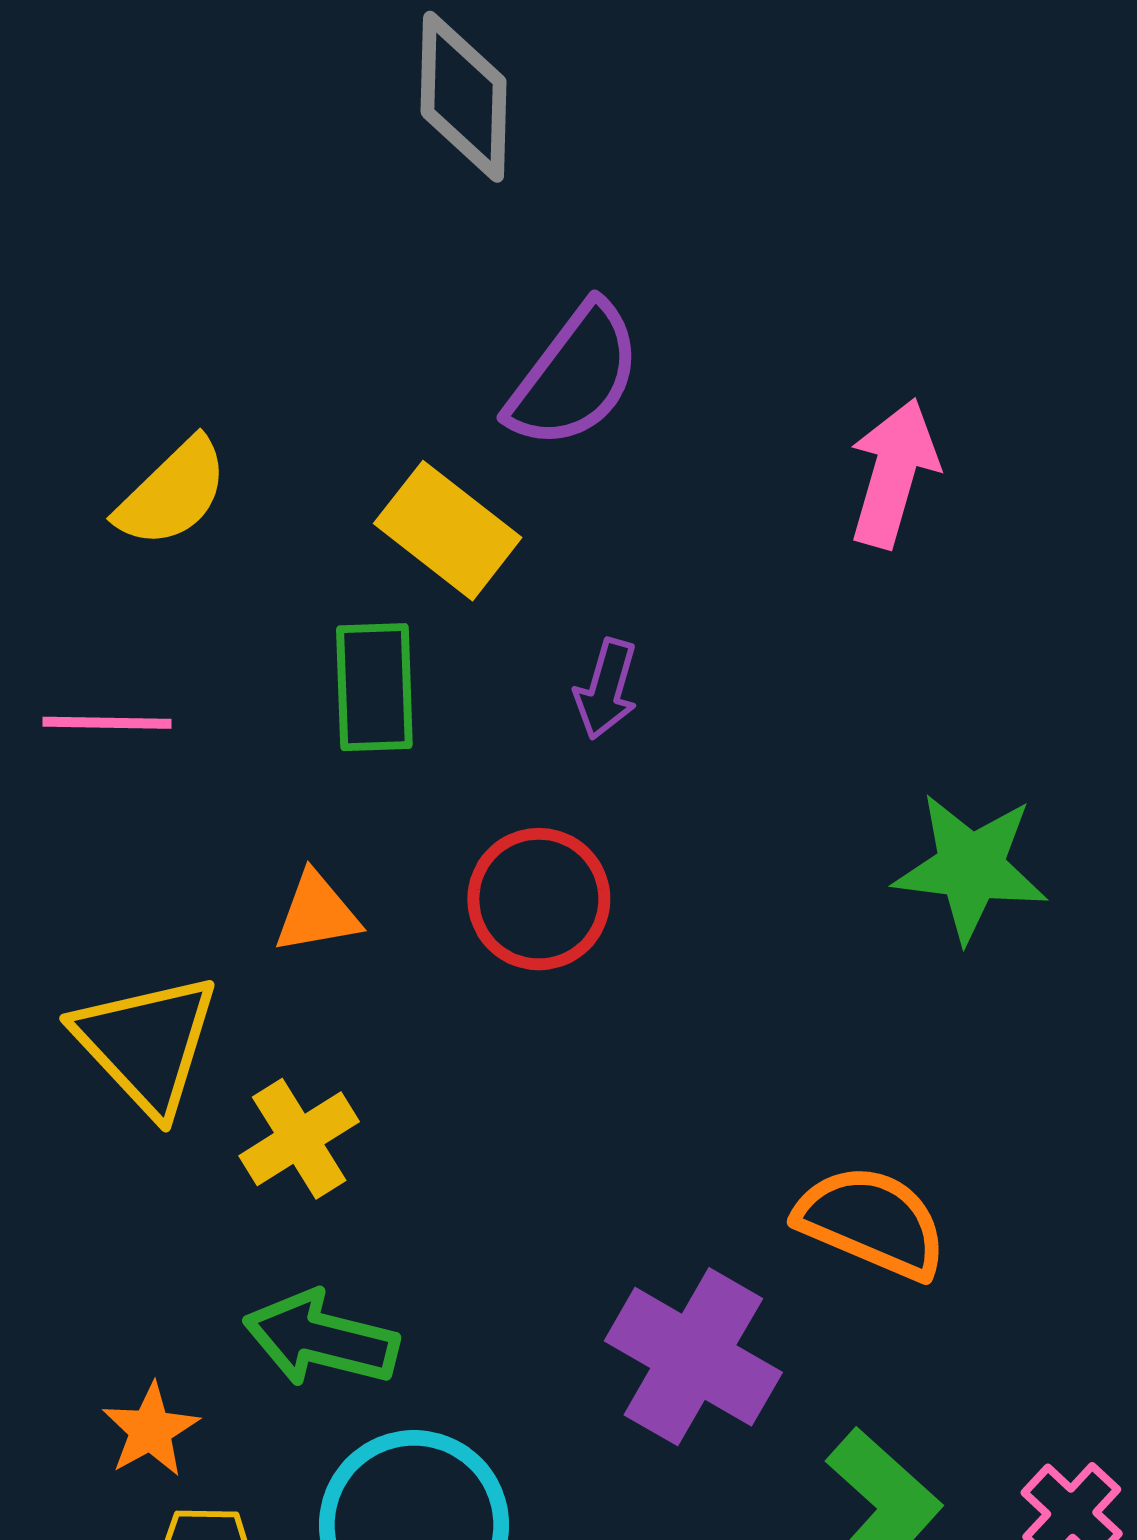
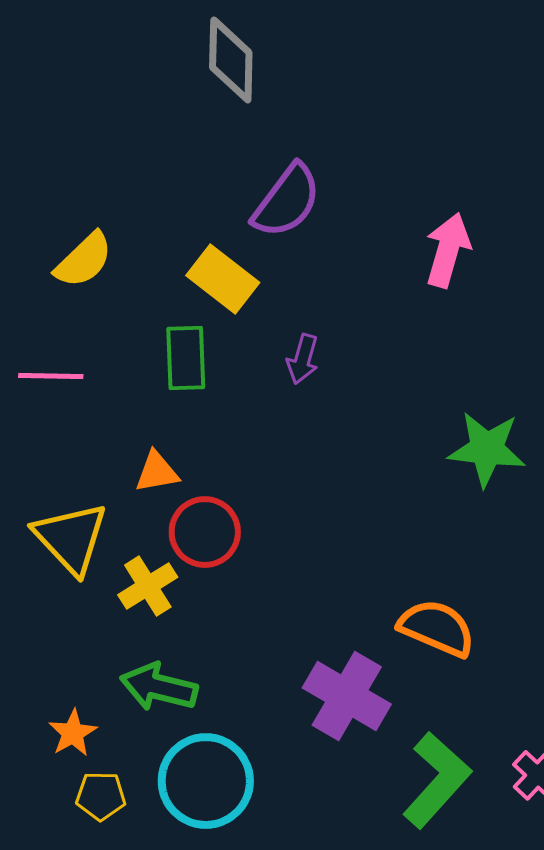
red circle: (539, 899) -> (205, 532), moved

